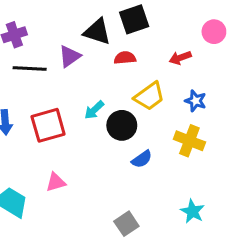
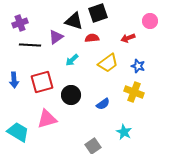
cyan arrow: (94, 110) -> (72, 60), moved
black circle: (122, 125) -> (71, 95), moved
pink triangle: (56, 182) -> (47, 119), size x1.5
cyan star: (192, 211) -> (124, 132), moved

